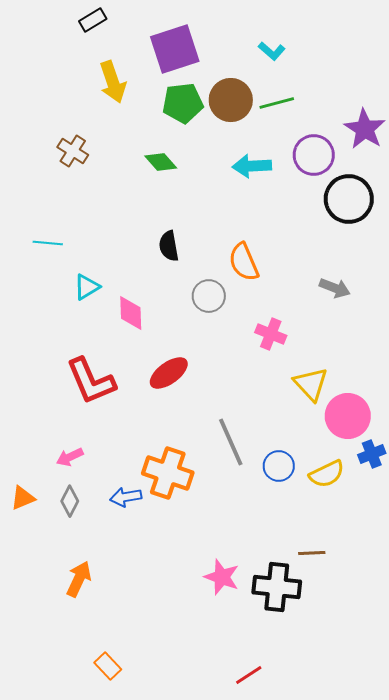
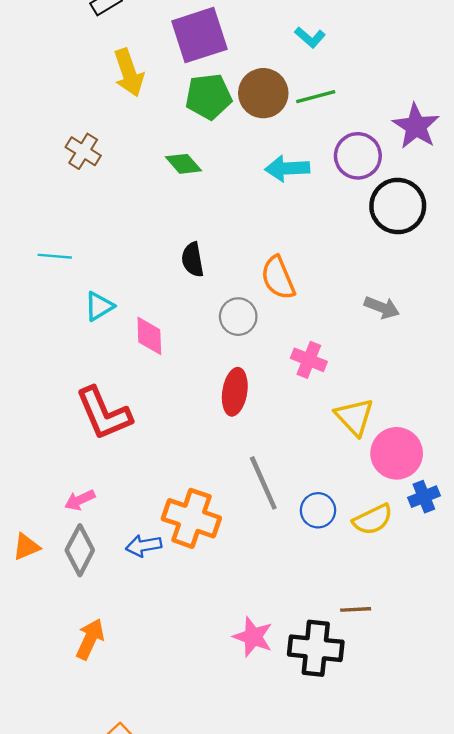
red ellipse: (169, 373) -> (235, 392), moved, turned -45
gray diamond: (70, 501) -> (80, 550), size x1.4

